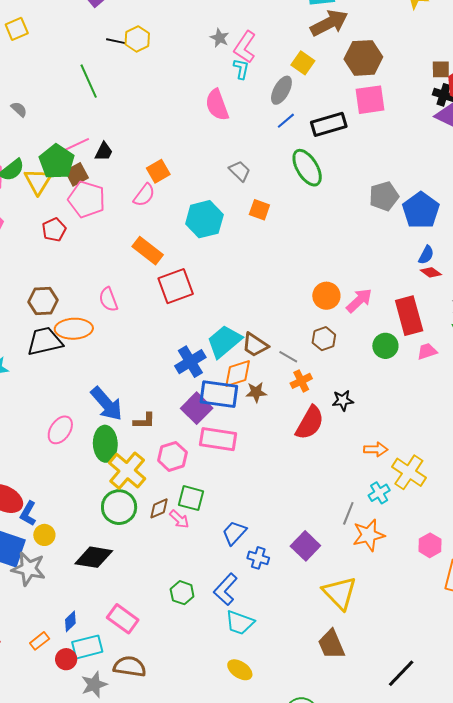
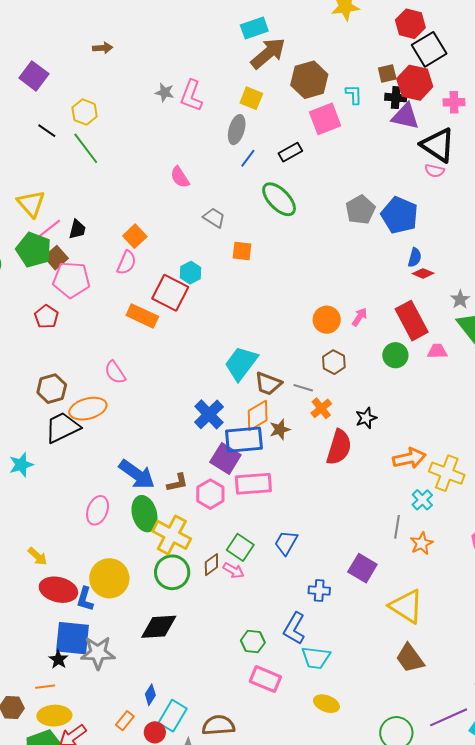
black line: (116, 41) -> (47, 131), moved, turned 36
cyan L-shape: (241, 69) -> (354, 94), moved
green line: (89, 81) -> (86, 148), moved
pink semicircle: (217, 105) -> (180, 177), moved, size x0.7
black rectangle: (329, 124) -> (290, 152), size x0.7
yellow triangle: (38, 181) -> (31, 204), moved
cyan hexagon: (204, 219) -> (191, 273), size x0.6
red square: (176, 286) -> (170, 293), moved, turned -30
pink arrow: (359, 300) -> (360, 317), size x0.7
cyan trapezoid: (224, 341) -> (241, 363), moved
pink trapezoid: (427, 351) -> (437, 351), turned 30
orange arrow: (376, 449) -> (409, 458), size x1.4
pink hexagon: (172, 456) -> (210, 494), moved
green square: (191, 498) -> (240, 547), turned 32
blue trapezoid: (234, 533) -> (286, 543), moved
yellow circle: (44, 535) -> (109, 578), moved, size x1.8
orange star: (369, 535) -> (422, 543), size x0.7
pink rectangle: (123, 619) -> (265, 679), moved
cyan rectangle: (87, 647) -> (173, 716), turned -32

